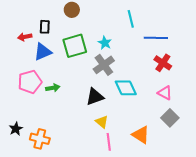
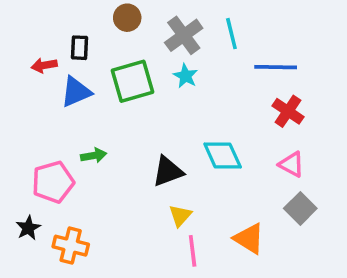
gray cross: (104, 65) -> (184, 35), moved
pink pentagon: (30, 82) -> (53, 182), moved
yellow triangle: (102, 122) -> (180, 216), turned 32

